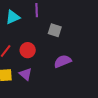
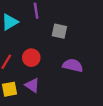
purple semicircle: (63, 61) -> (73, 65), turned 42

